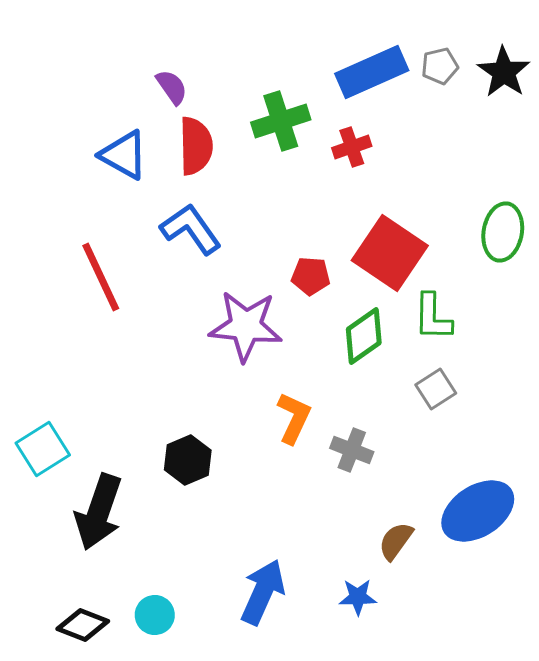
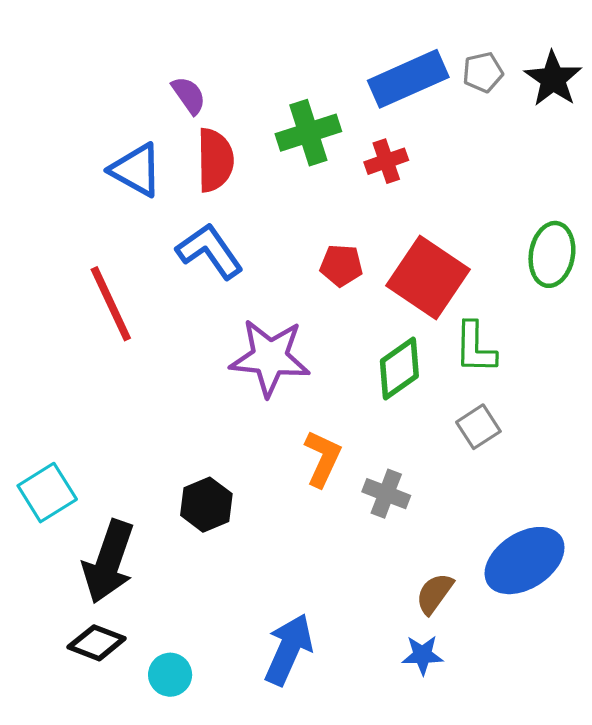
red pentagon: (311, 276) -> (341, 265), moved
blue star: (358, 597) -> (422, 655), moved
black diamond: (83, 625) -> (97, 643), moved

